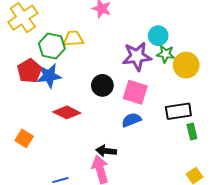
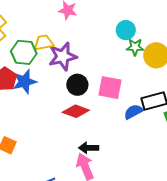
purple star: (137, 56) -> (63, 56), moved
red diamond: (67, 112) -> (76, 111), moved
blue semicircle: (131, 120) -> (133, 112), moved

